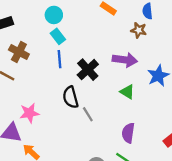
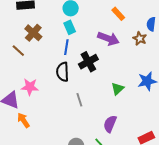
purple arrow: (125, 60) -> (108, 39), moved
green triangle: (127, 92) -> (118, 89), turned 32
black semicircle: (71, 97) -> (63, 72), moved

